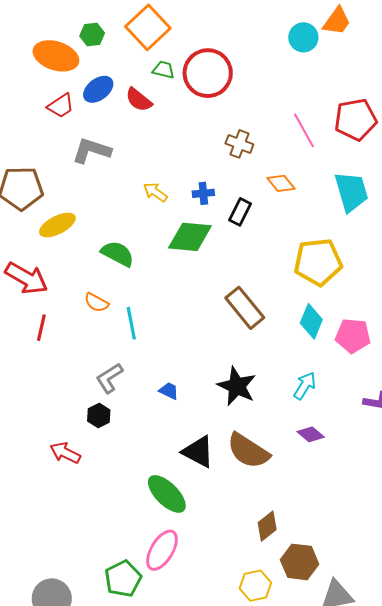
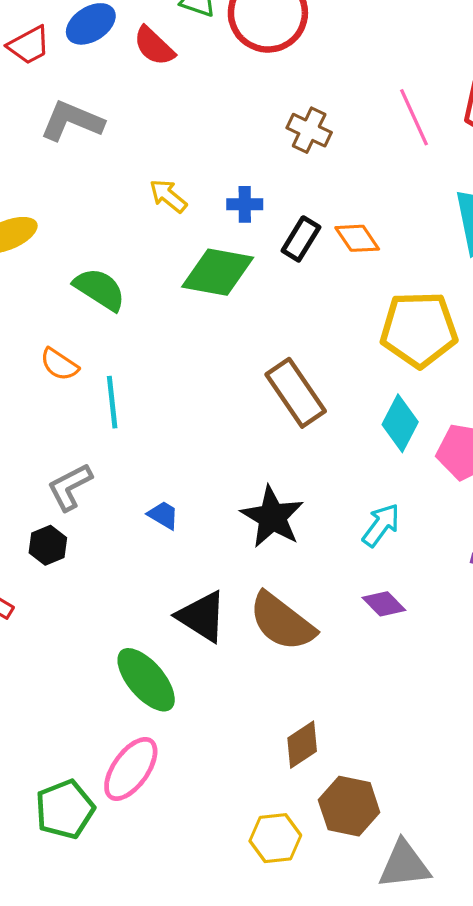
orange diamond: (281, 183) -> (357, 238), moved

